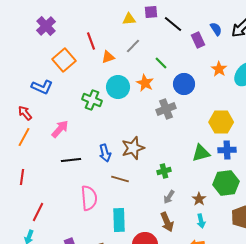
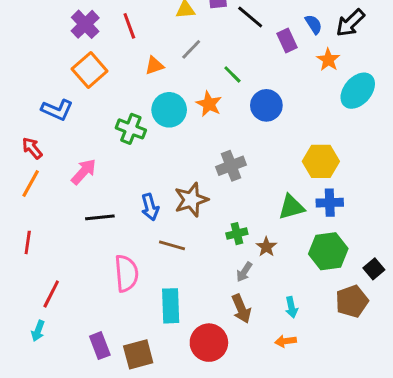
purple cross: (46, 26) -> (85, 24), moved
red line: (91, 41) -> (129, 26), moved
orange star: (219, 69) -> (328, 60), moved
gray cross: (166, 109) -> (231, 166), moved
brown star: (199, 199) -> (266, 247), moved

